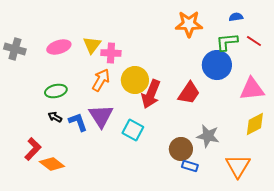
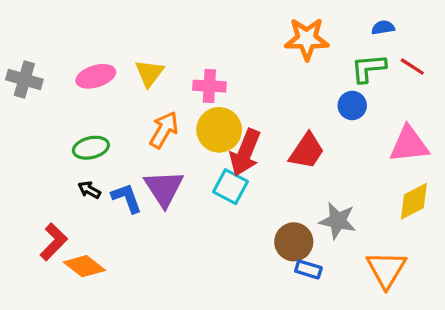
pink cross: (111, 53) -> (209, 86), moved
blue circle: (217, 65) -> (352, 105), size x0.6
cyan square: (133, 130) -> (230, 187), moved

